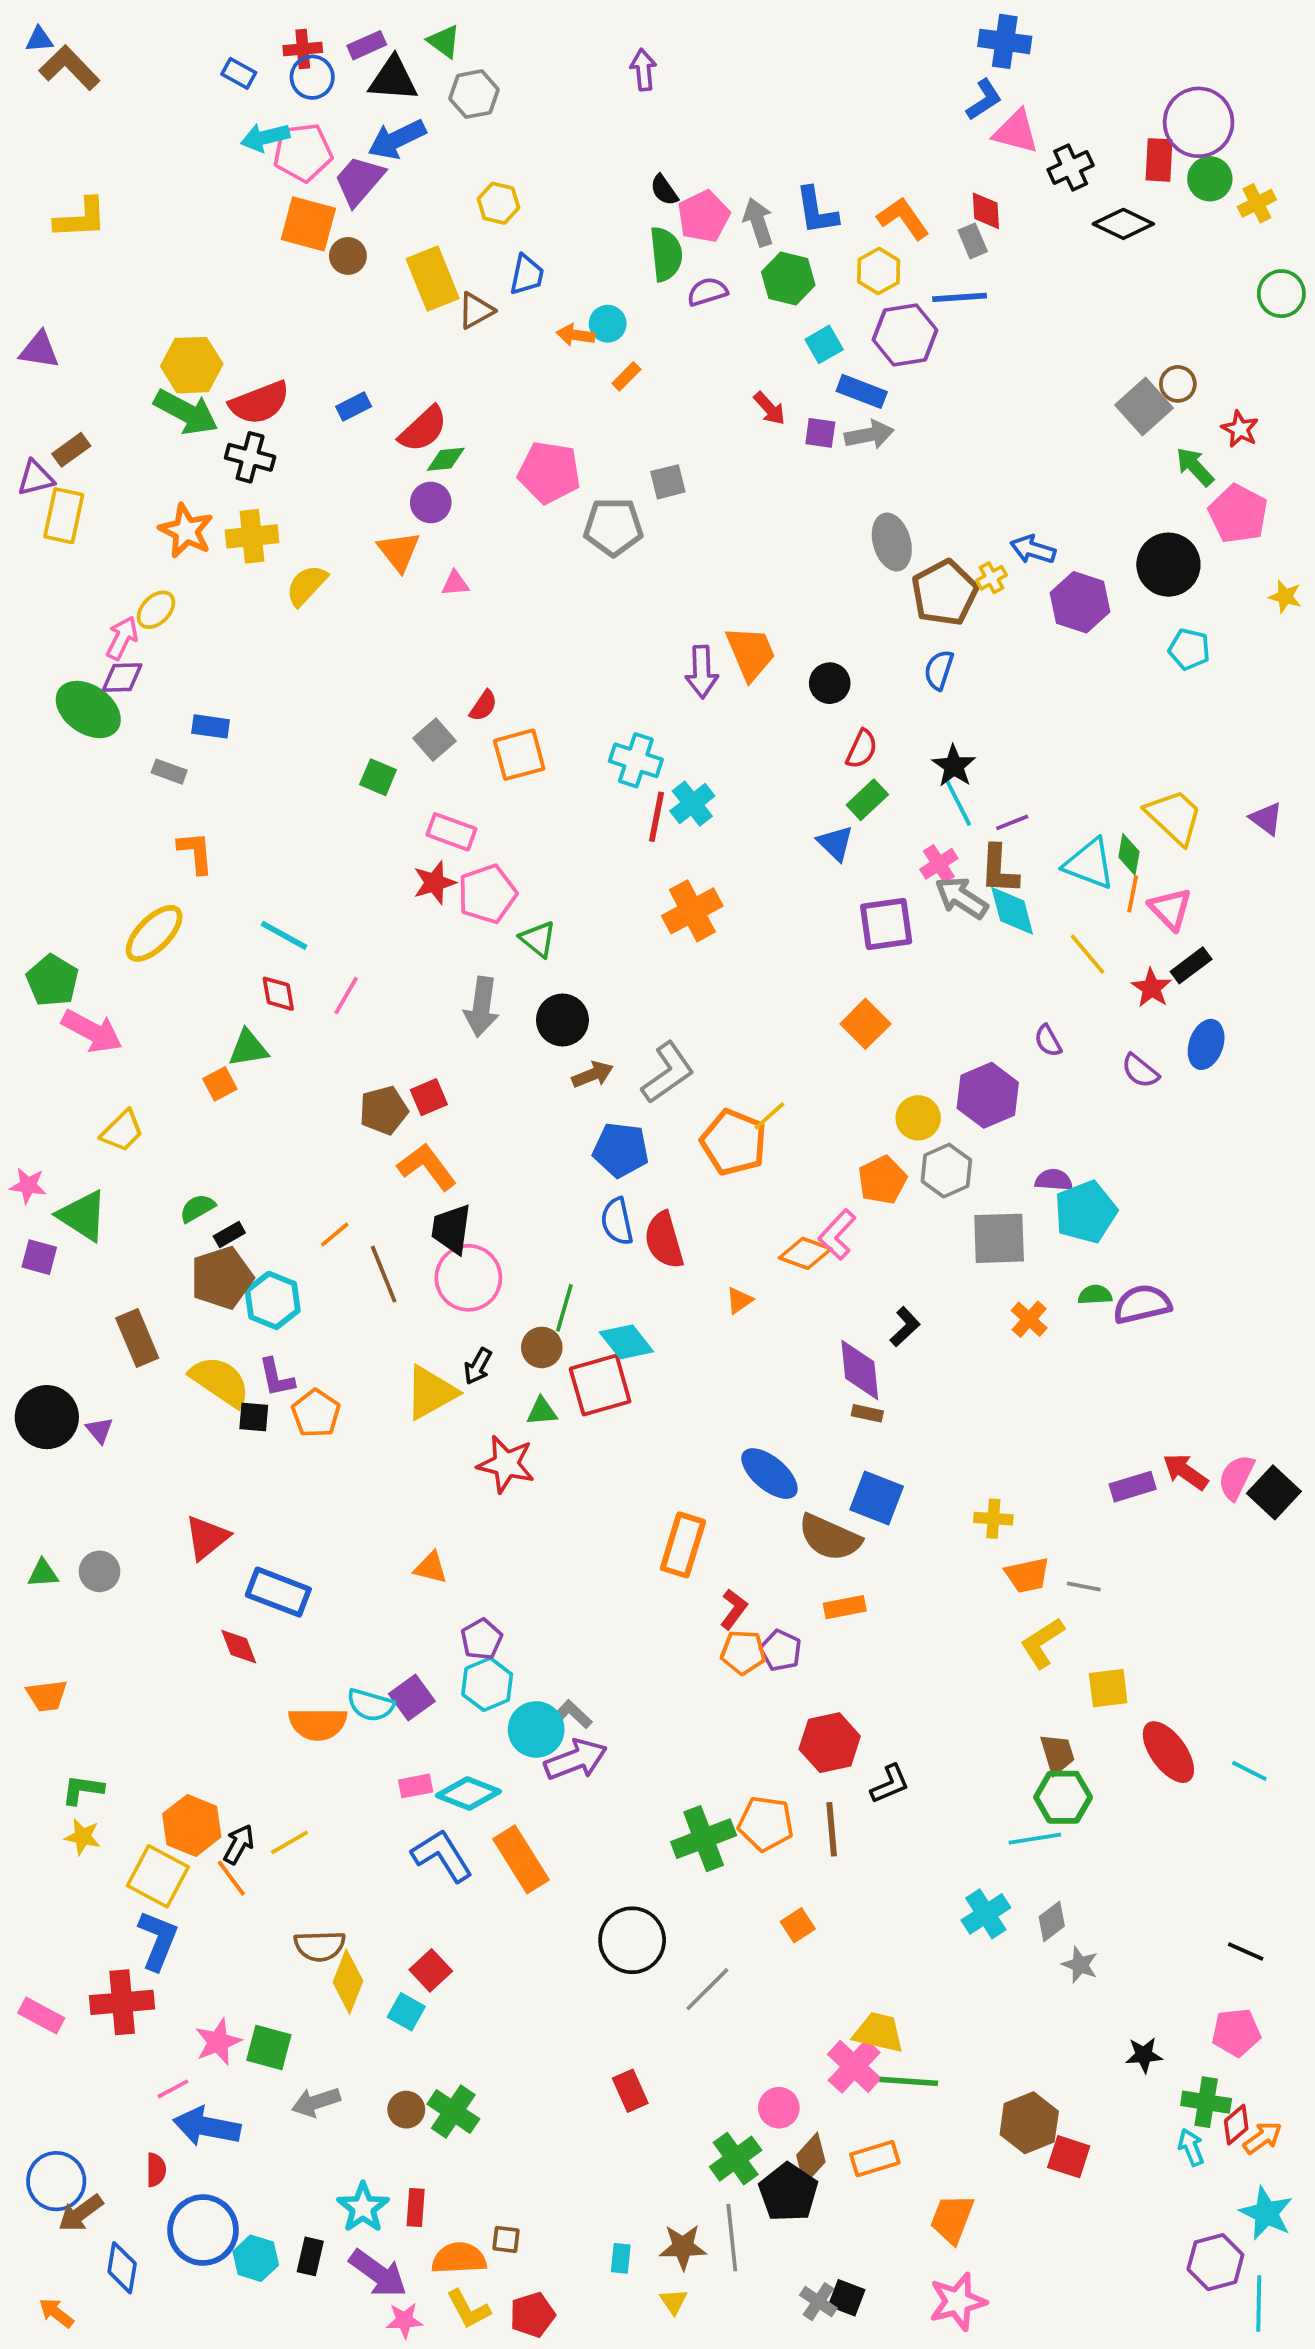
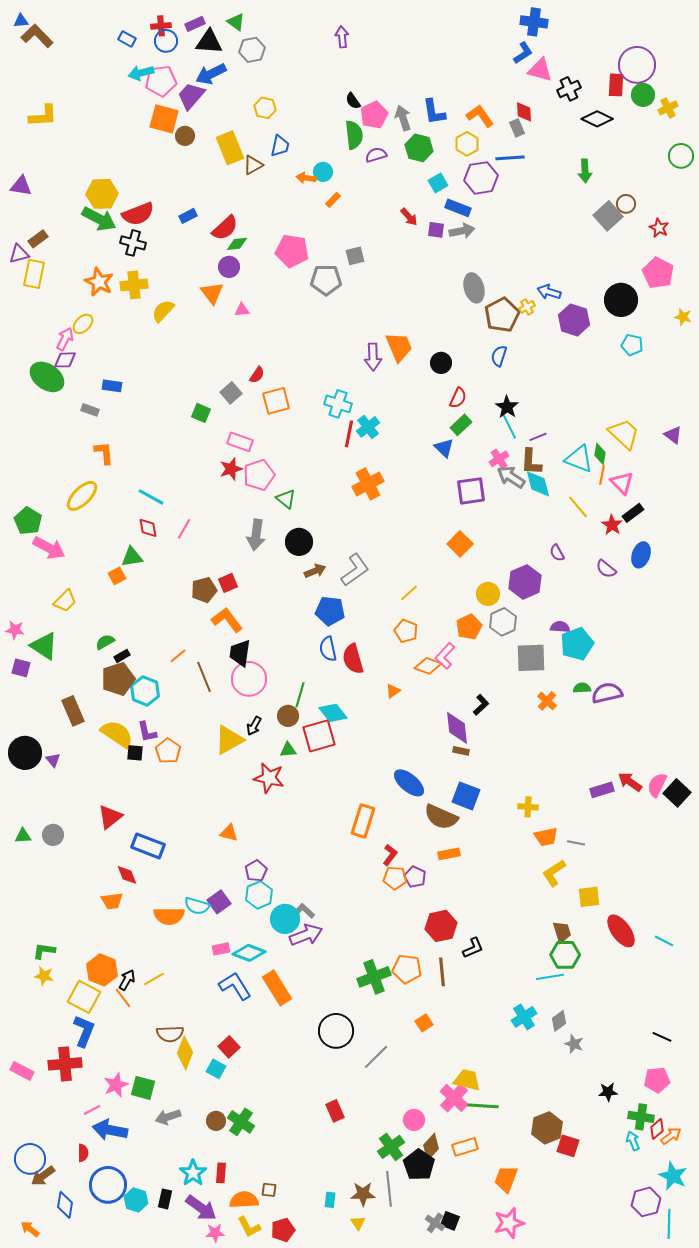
green arrow: (1195, 467) -> (585, 171), moved, turned -140
orange pentagon: (734, 1142) -> (406, 631), moved, size x0.7
orange trapezoid: (47, 1696) -> (112, 901), moved

